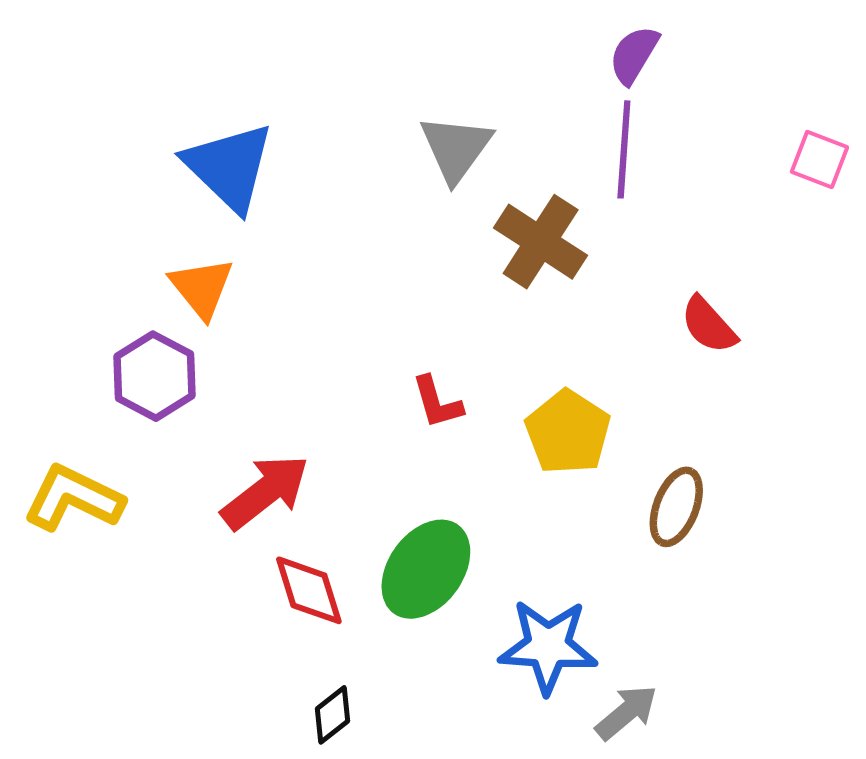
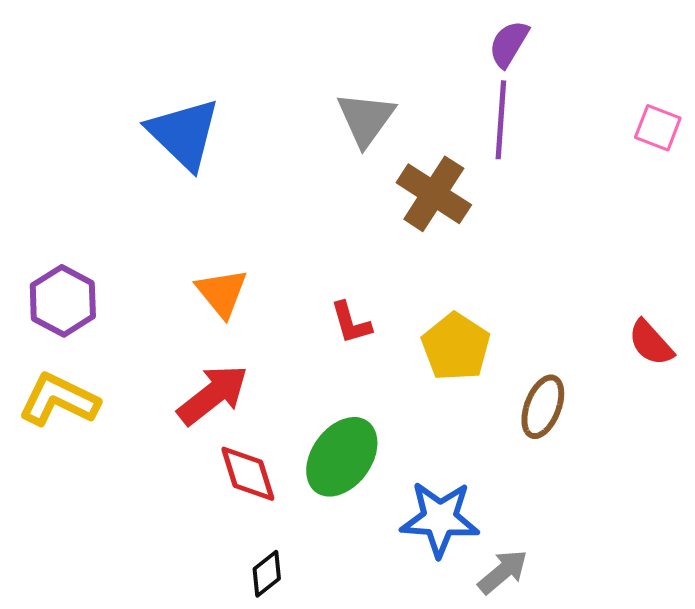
orange triangle: (202, 288) -> (222, 293), moved
red semicircle: (709, 325) -> (651, 343), moved
purple hexagon: (154, 376) -> (63, 301), moved

